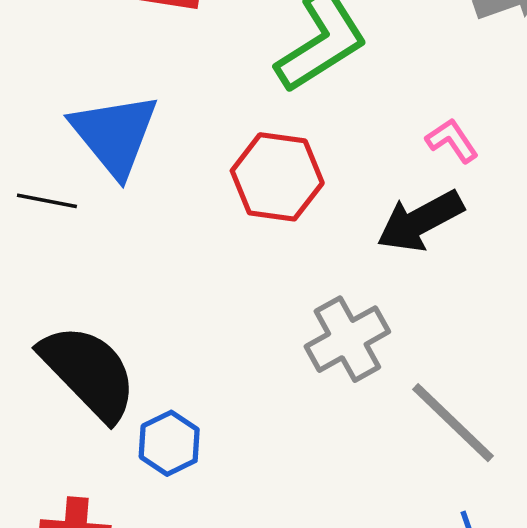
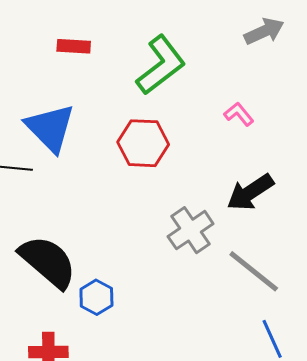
black arrow: (420, 221) -> (250, 192), moved

